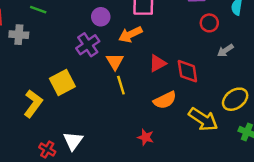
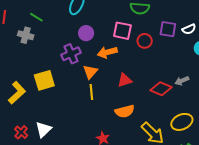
red circle: (209, 23) -> (145, 41), moved
gray cross: (19, 35) -> (26, 35), moved
red diamond: (187, 71) -> (161, 89), moved, turned -70

